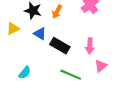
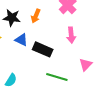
pink arrow: (90, 46) -> (71, 35), moved

